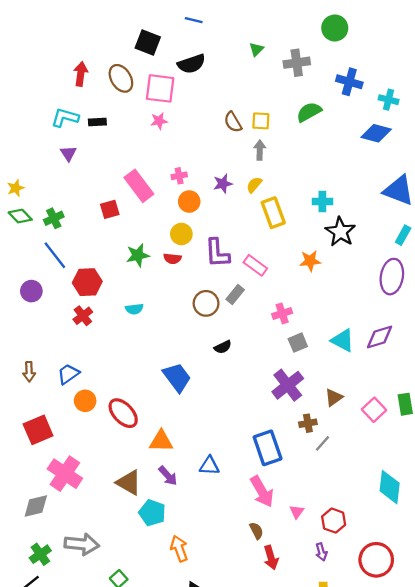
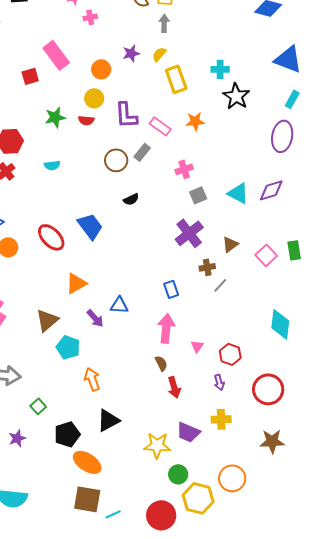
pink cross: (179, 176) -> (90, 17), moved
orange star: (310, 261) -> (195, 121), moved
red ellipse: (123, 413) -> (51, 237), moved
orange triangle: (161, 441) -> (76, 283), turned -30
blue rectangle: (268, 448) -> (171, 289), size x0.6
purple arrow: (168, 476) -> (95, 318), moved
brown triangle: (129, 483) -> (47, 320), turned 50
pink arrow: (262, 492) -> (166, 328), turned -144

